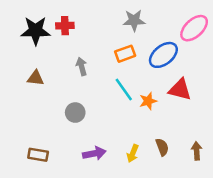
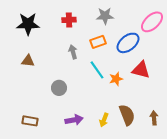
red cross: (65, 26) -> (69, 20), moved
gray arrow: (82, 66) -> (73, 52), moved
brown semicircle: (162, 147) -> (127, 115), size x1.5

